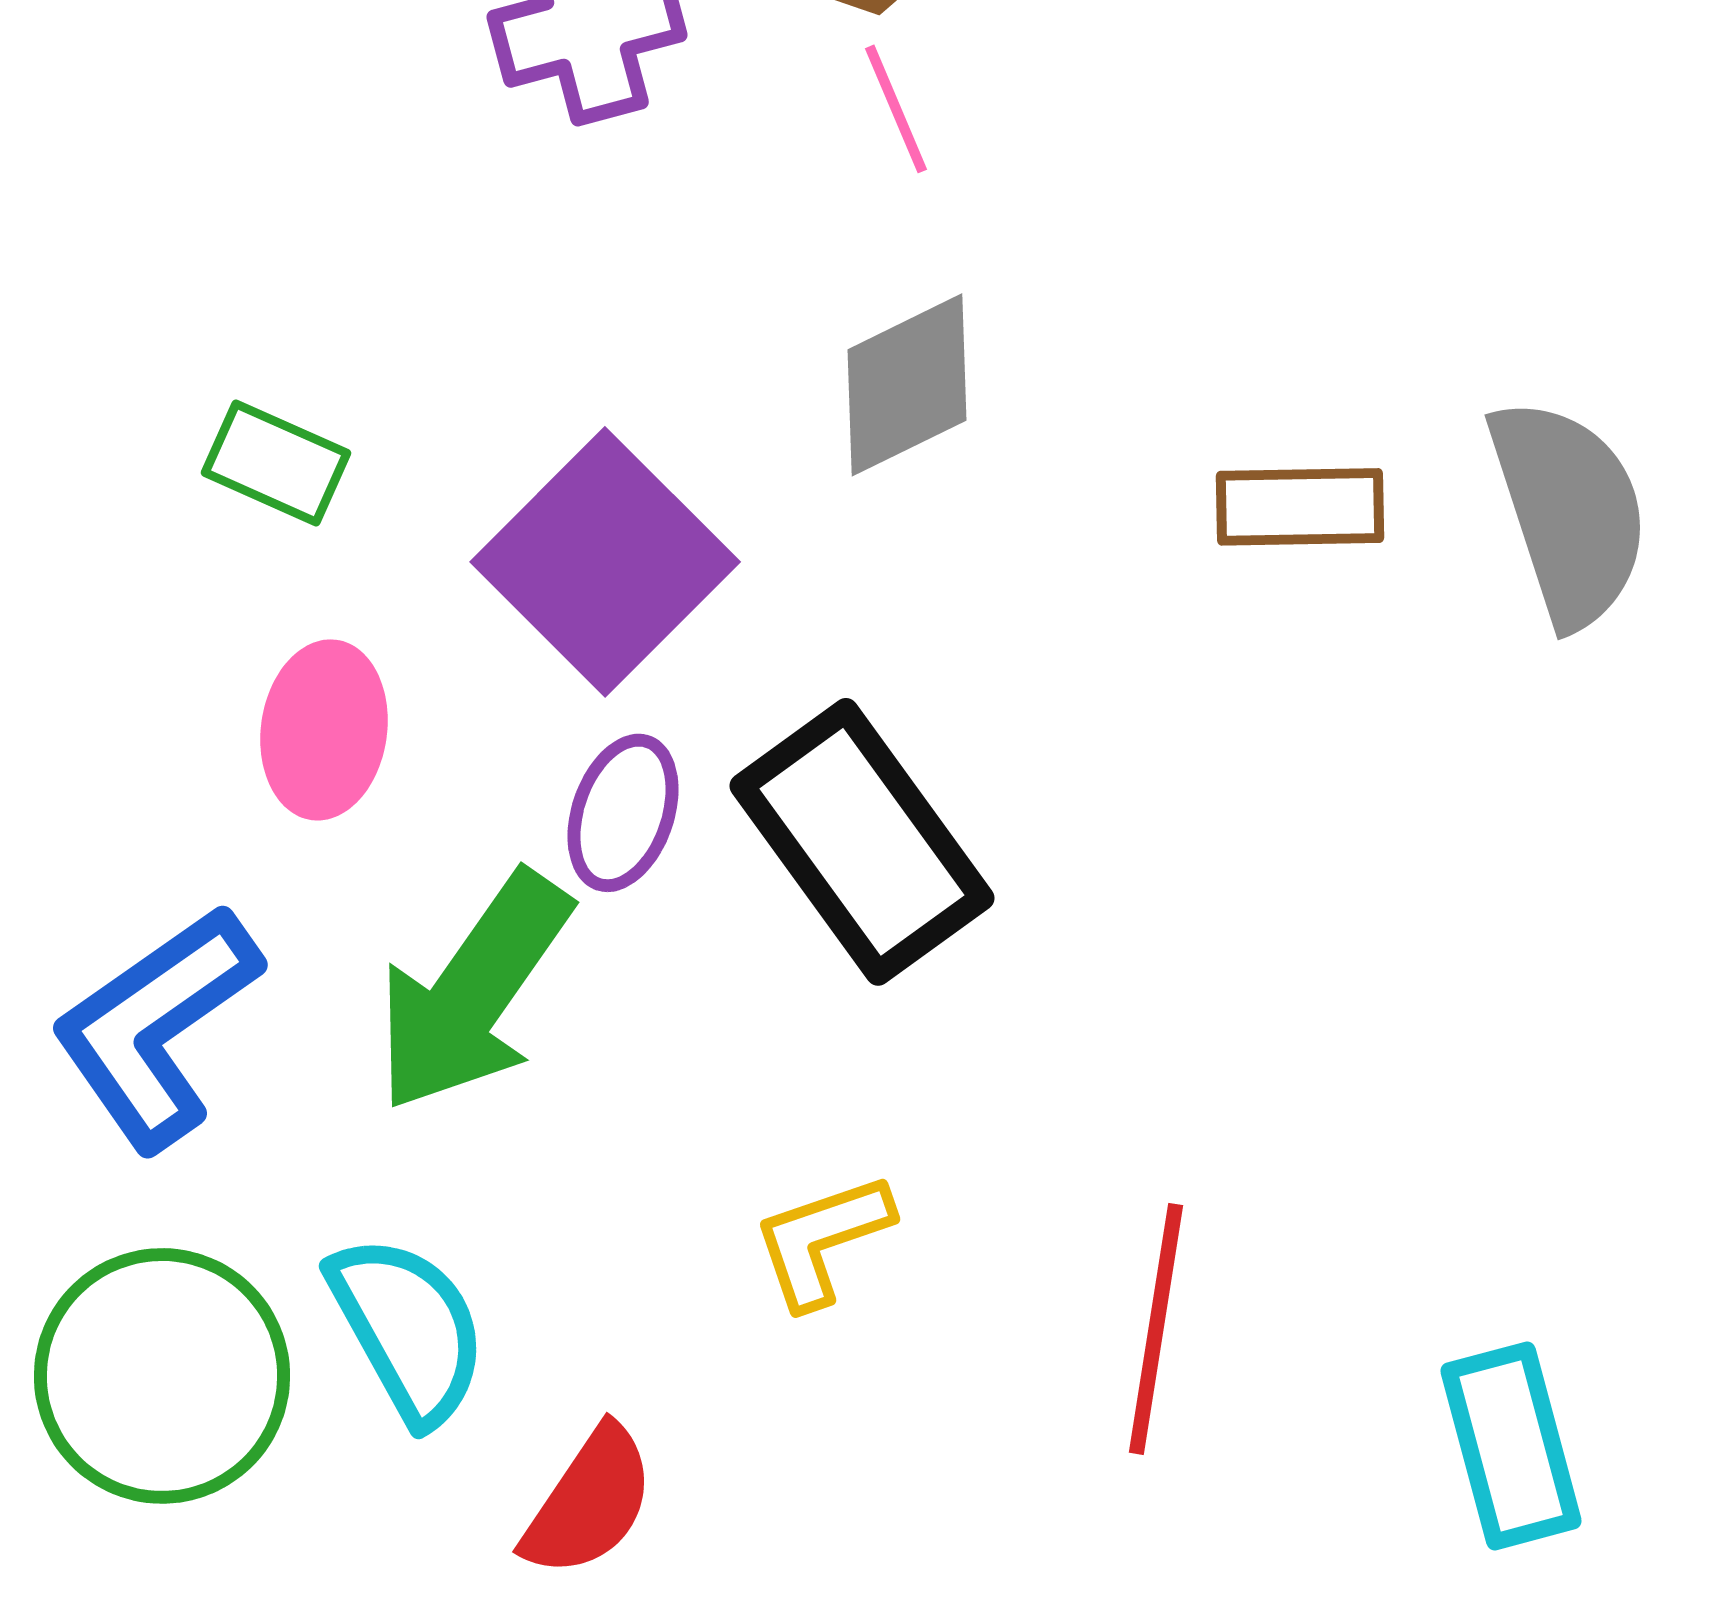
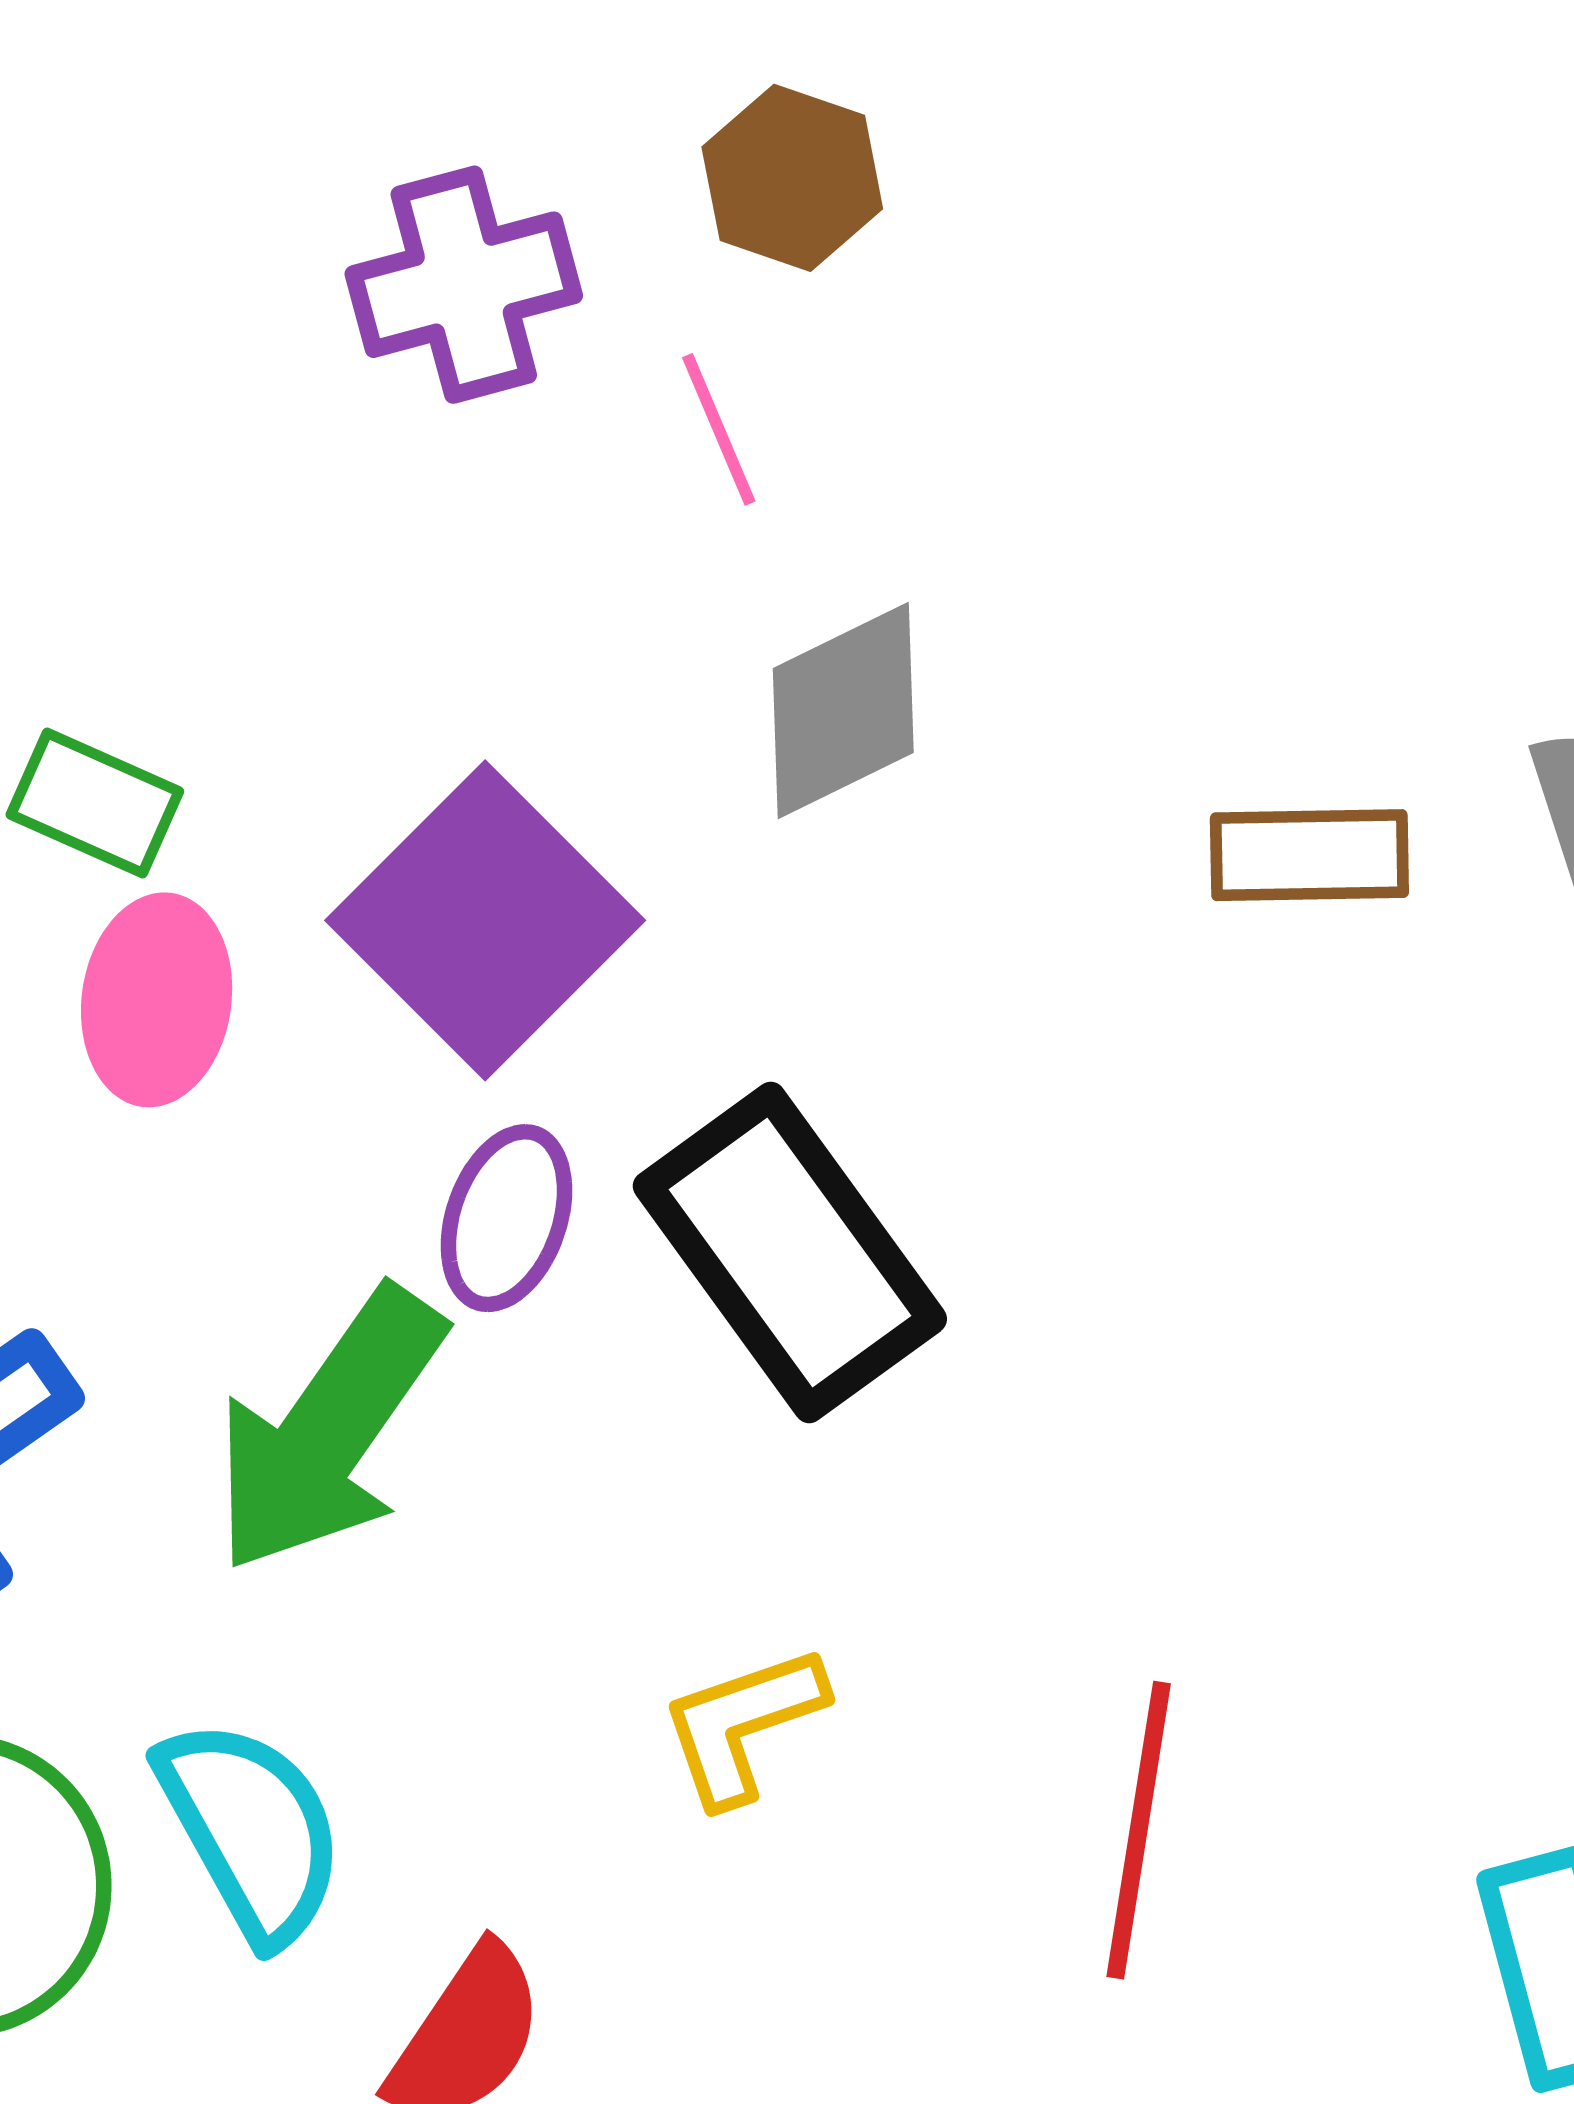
pink line: (896, 109) -> (719, 429), moved
pink ellipse: (324, 730) -> (157, 1000), moved

